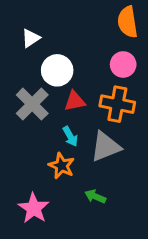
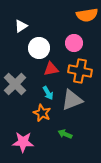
orange semicircle: (128, 22) -> (87, 15), turned -90
pink circle: (123, 64) -> (74, 43), moved
gray cross: (32, 104) -> (15, 84), moved
pink star: (34, 208) -> (23, 142), turned -30

